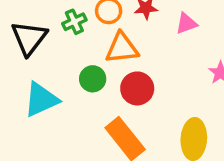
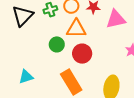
pink triangle: (186, 23) -> (116, 19), size x1.5
cyan triangle: (41, 100) -> (26, 77), moved, size x0.7

